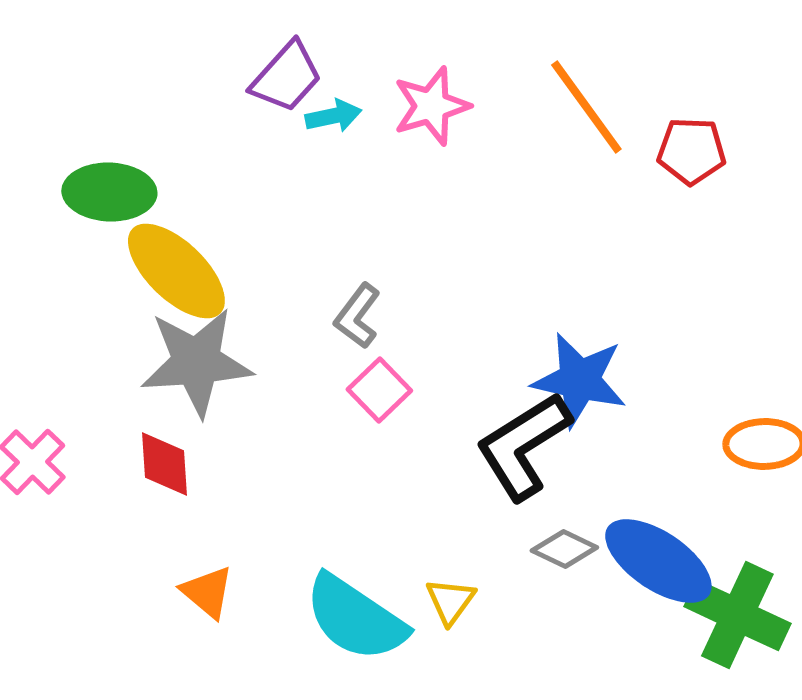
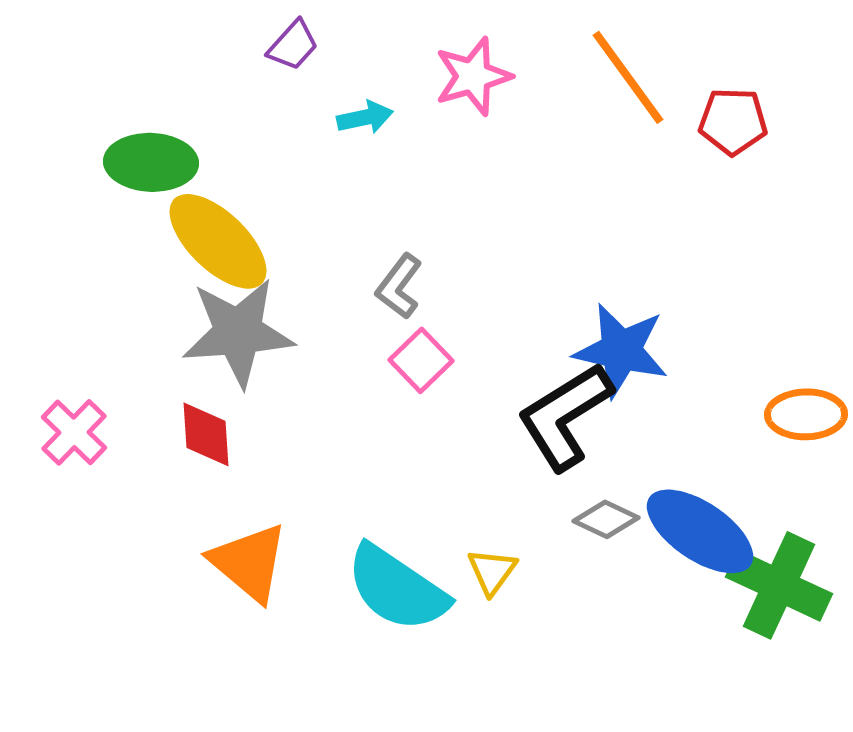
purple trapezoid: (286, 77) -> (293, 45), moved, size x0.7
cyan arrow: (333, 116) -> (365, 117), moved
orange triangle: (207, 592) -> (249, 562), size x1.5

